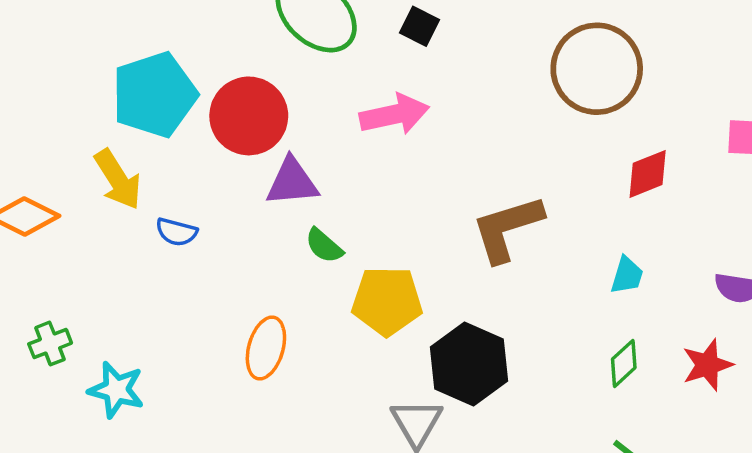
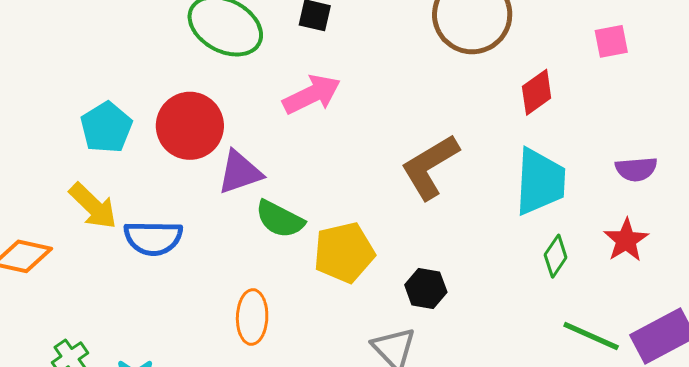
cyan pentagon: (154, 95) -> (106, 127), size x0.7
blue semicircle: (177, 232) -> (153, 238), size x1.6
green semicircle: (324, 246) -> (280, 219), size x1.4
cyan trapezoid: (627, 275) -> (540, 182), size x2.0
black hexagon: (469, 364) -> (426, 289), size x0.6

